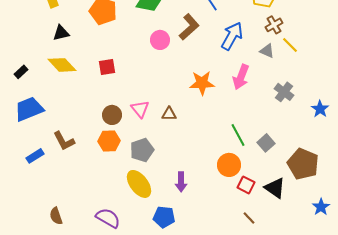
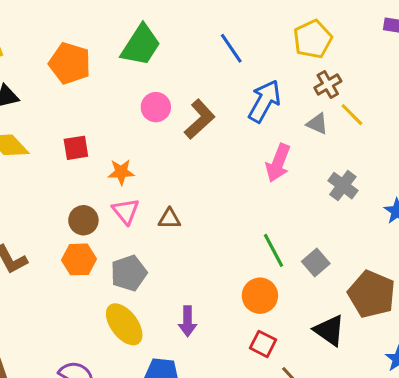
brown L-shape: (189, 27) -> (200, 119), moved
orange star: (202, 83) -> (121, 172), moved, size x0.7
red square: (246, 185) -> (263, 344), moved

